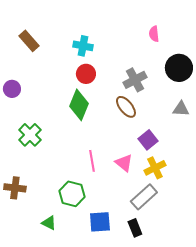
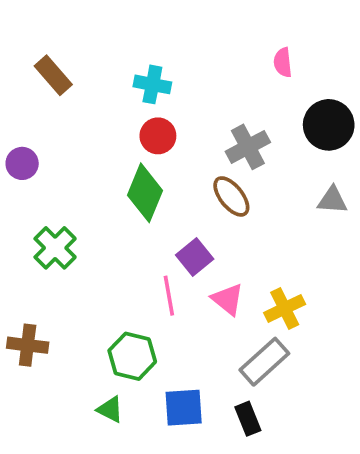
purple square: (148, 140) -> (195, 257), moved
green triangle: (49, 223) -> (110, 409), moved

